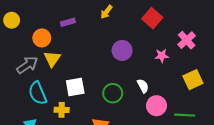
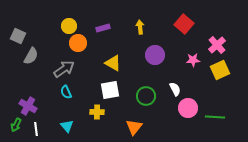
yellow arrow: (106, 12) -> (140, 27), moved, turned 136
yellow circle: (12, 20) -> (69, 26), moved
yellow triangle: (52, 59) -> (113, 63), moved, turned -36
yellow square: (193, 80) -> (220, 70), moved
cyan semicircle: (38, 93) -> (66, 92), moved, size x0.6

